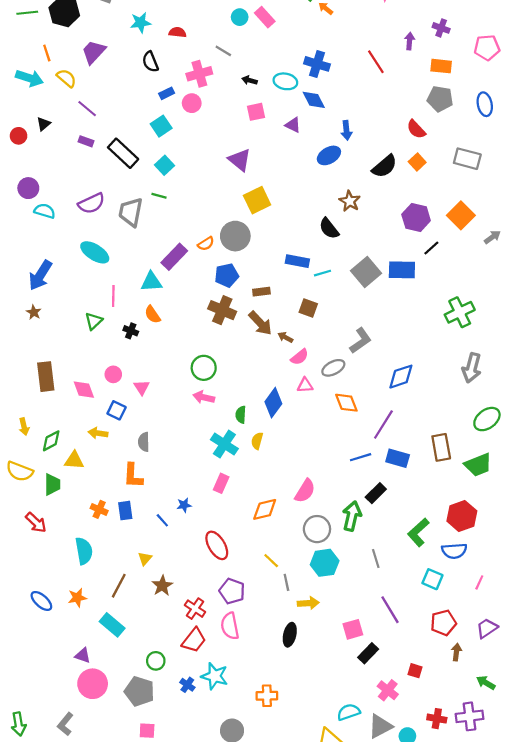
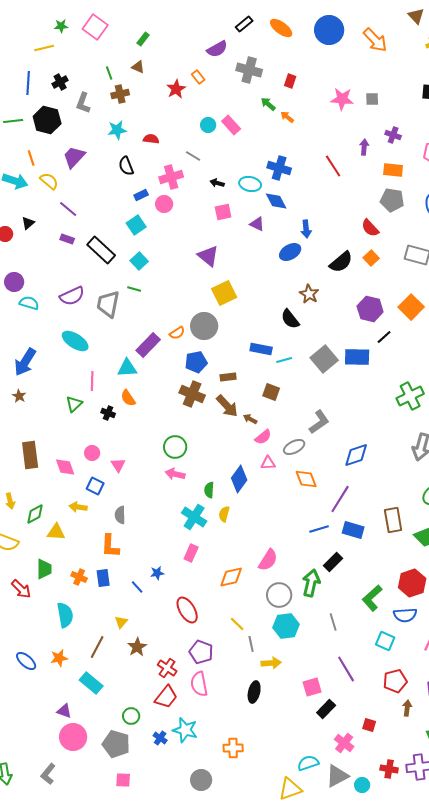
green trapezoid: (52, 484) -> (44, 569), moved

